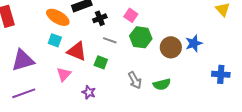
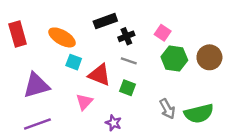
orange ellipse: (58, 17) -> (62, 37), moved
gray line: (110, 40) -> (129, 61), moved
brown circle: (171, 47) -> (209, 57), moved
green semicircle: (162, 84) -> (199, 114), size x1.4

